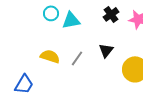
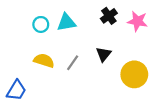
cyan circle: (51, 13) -> (41, 24), moved

